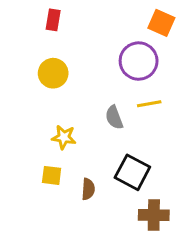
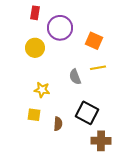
orange square: (161, 23) -> (94, 41), moved
purple circle: (139, 61) -> (60, 28), moved

